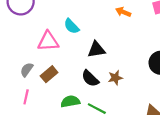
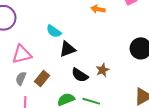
pink triangle: (48, 41) -> (22, 54), moved
black triangle: (96, 50) -> (67, 49), moved

